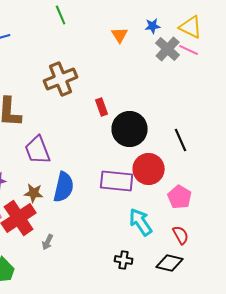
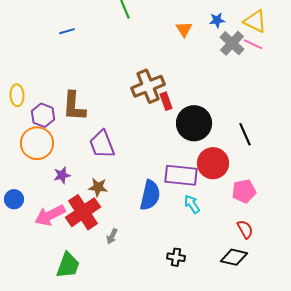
brown cross: (61, 79) -> (148, 86), moved
blue semicircle: (64, 187) -> (150, 195), moved
pink pentagon: (180, 197) -> (244, 191), turned 30
cyan arrow: (141, 222) -> (192, 204), moved, size x0.7
black cross: (124, 260) -> (176, 257), moved

